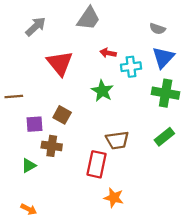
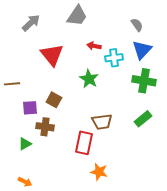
gray semicircle: (157, 29) -> (137, 25), turned -144

